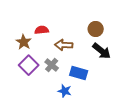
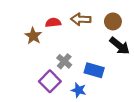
brown arrow: (64, 45) -> (81, 19), moved
purple square: (29, 65) -> (50, 81), moved

